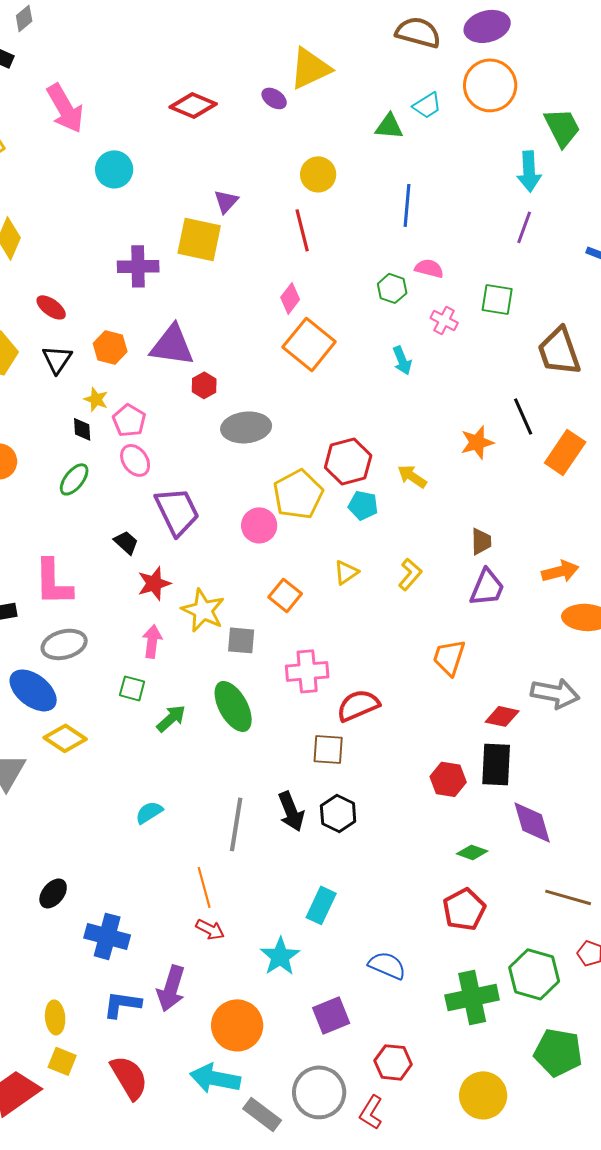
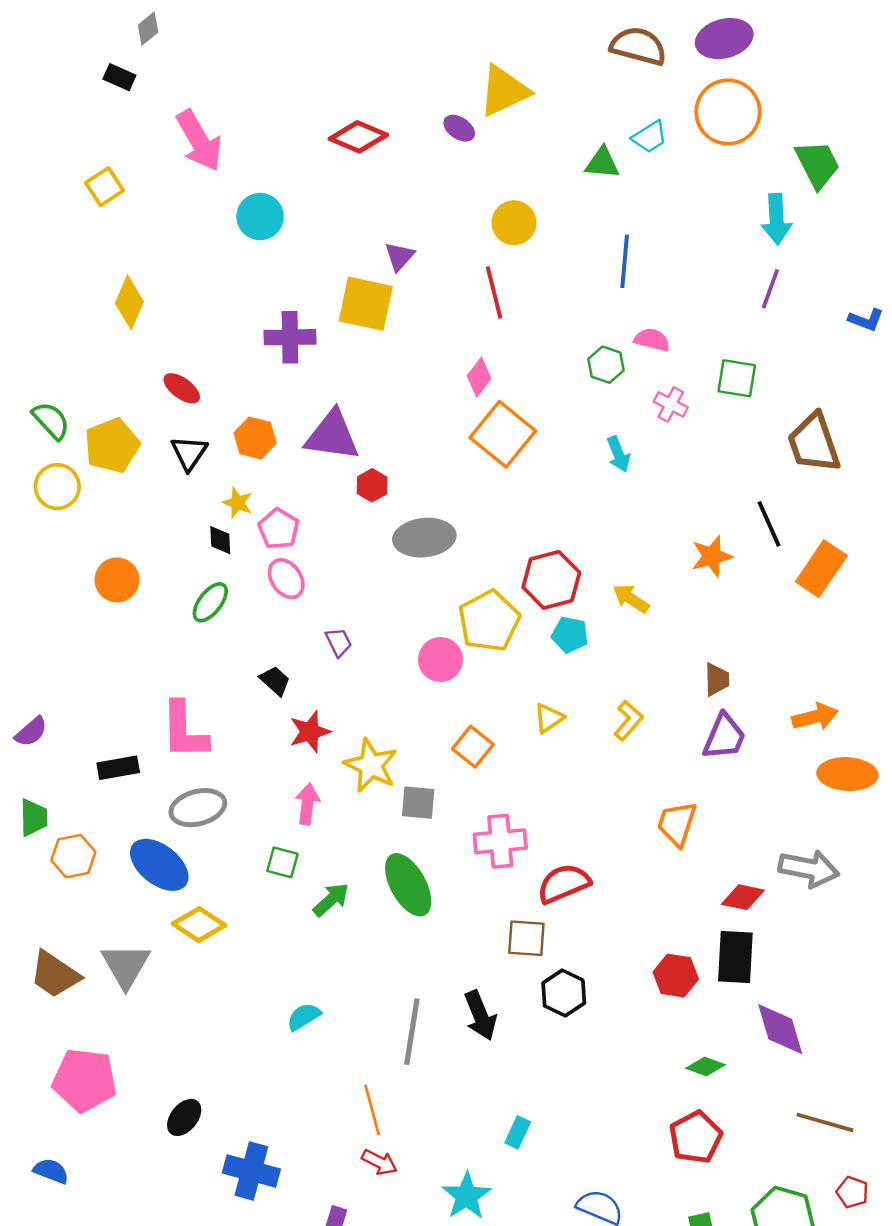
purple trapezoid: (177, 511) -> (338, 642), size x0.5
black hexagon: (338, 813) -> (564, 993), moved
cyan rectangle: (321, 905) -> (518, 1132), size x0.7

